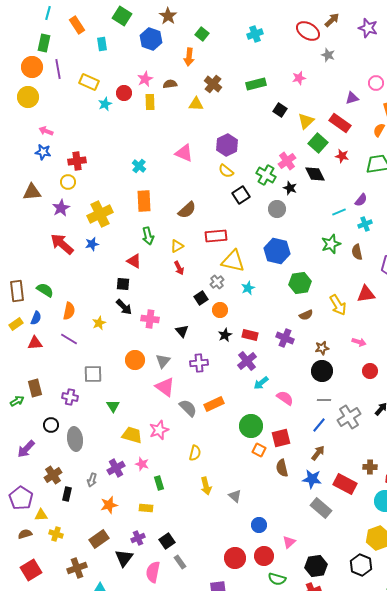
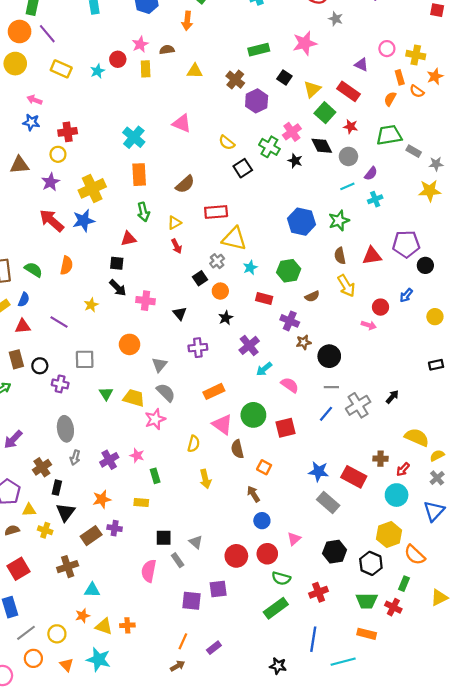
purple line: (58, 69) -> (47, 34), turned -30
pink star: (299, 78) -> (305, 43), size x1.6
yellow rectangle: (89, 82) -> (61, 69), moved
brown cross: (213, 84) -> (235, 80), moved
purple triangle: (352, 98) -> (361, 65), turned 40
purple hexagon: (227, 145) -> (257, 101), moved
cyan cross: (139, 166) -> (134, 137), size x1.5
gray circle: (277, 209) -> (348, 156), moved
blue star: (92, 244) -> (84, 221), size x1.5
blue hexagon: (277, 251) -> (301, 222), moved
brown semicircle: (357, 252) -> (340, 256), moved
red triangle: (134, 261) -> (128, 239), turned -42
green hexagon: (300, 283) -> (289, 271), moved
red triangle: (366, 294) -> (372, 256), moved
orange semicircle: (69, 311) -> (67, 265), moved
red rectangle: (250, 335) -> (264, 298), moved
brown star: (322, 348) -> (304, 342), moved
gray triangle: (163, 361) -> (159, 365), moved
red circle: (370, 371) -> (381, 307), moved
pink triangle: (165, 387) -> (222, 425), moved
brown rectangle: (35, 388) -> (16, 359), moved
gray semicircle: (188, 408) -> (166, 392), moved
black circle: (51, 425) -> (40, 366), moved
yellow trapezoid: (132, 435) -> (134, 398), moved
orange square: (259, 450) -> (264, 467), moved
brown arrow: (318, 453) -> (253, 494), moved, turned -70
brown semicircle: (282, 468) -> (237, 449), moved
gray arrow: (92, 480) -> (75, 458), moved
gray triangle: (235, 496) -> (196, 542), moved
purple cross: (138, 538) -> (115, 528), moved, turned 32
black square: (167, 541) -> (164, 538), turned 35
black triangle: (124, 558) -> (65, 512), moved
black hexagon: (316, 566) -> (335, 552), moved

